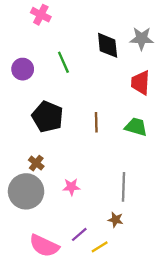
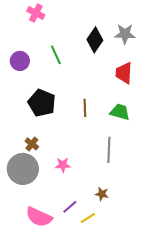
black diamond: (108, 45) -> (95, 40), turned 40
gray line: (123, 187) -> (109, 150), moved

